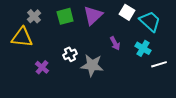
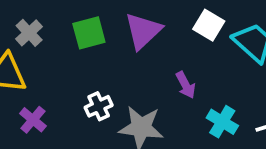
cyan cross: (143, 48) -> (222, 122), moved
purple cross: (42, 67) -> (33, 120), moved

